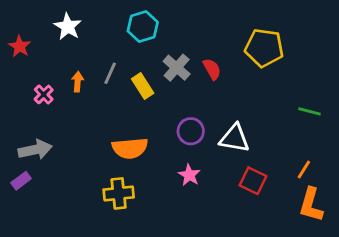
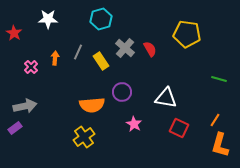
white star: (68, 27) -> (48, 19), turned -30
purple circle: (191, 131) -> (122, 92), moved
yellow cross: (119, 193) -> (84, 137), turned -30

